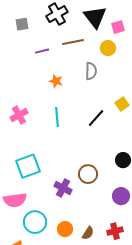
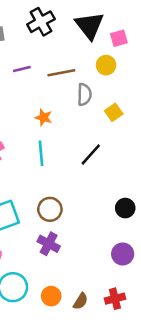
brown line: (73, 42) -> (61, 73), moved
orange star: (56, 81) -> (44, 117), moved
yellow square: (122, 104) -> (114, 112), moved
brown circle: (88, 174) -> (50, 209), moved

